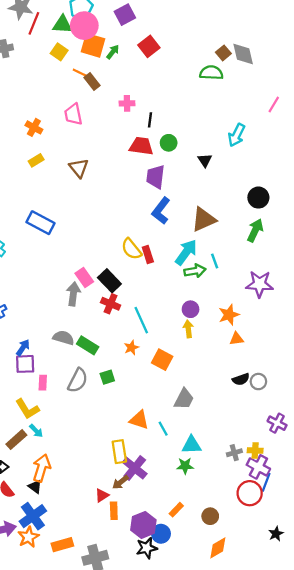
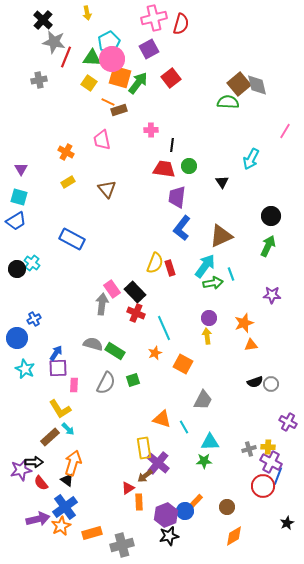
green arrow: (113, 52) -> (138, 83), size x1.6
brown square: (223, 53) -> (239, 84), size x1.6
brown rectangle: (92, 81) -> (119, 110), turned -70
yellow semicircle: (131, 249) -> (155, 263), turned -120
purple star: (259, 284) -> (272, 295), size x0.7
blue circle: (161, 534) -> (185, 511), moved

